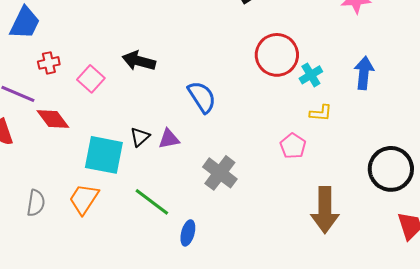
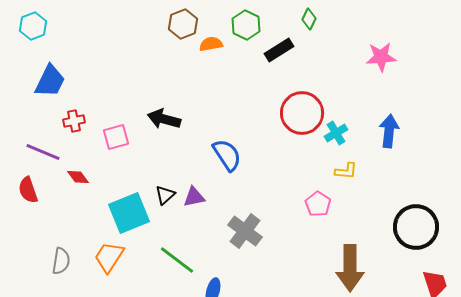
pink square: (91, 79) -> (116, 137), turned 32
red diamond: (53, 119) -> (78, 177), size x0.7
cyan square: (104, 155) -> (129, 213), turned -33

